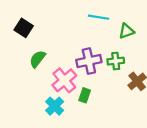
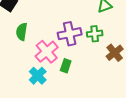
green semicircle: (37, 59) -> (22, 32), turned -30

